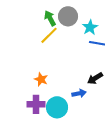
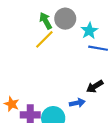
orange star: (41, 79) -> (12, 104), moved

